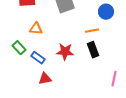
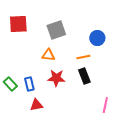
orange triangle: (36, 29) -> (48, 55), moved
green rectangle: (19, 48) -> (10, 84), moved
blue rectangle: (38, 58) -> (29, 84), turned 40

